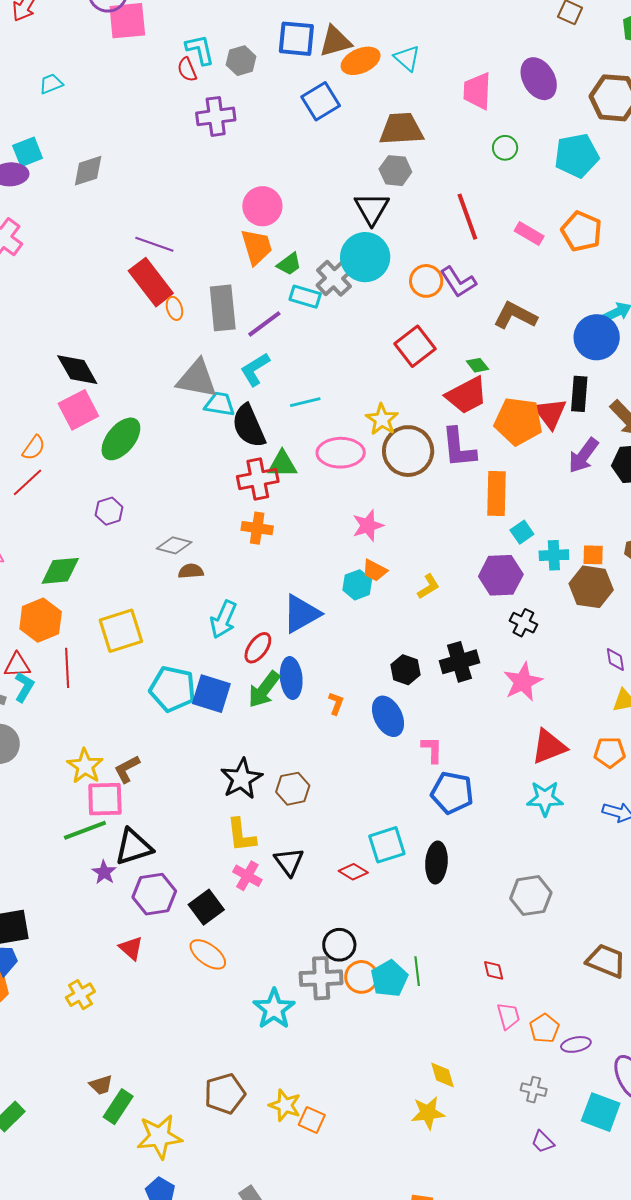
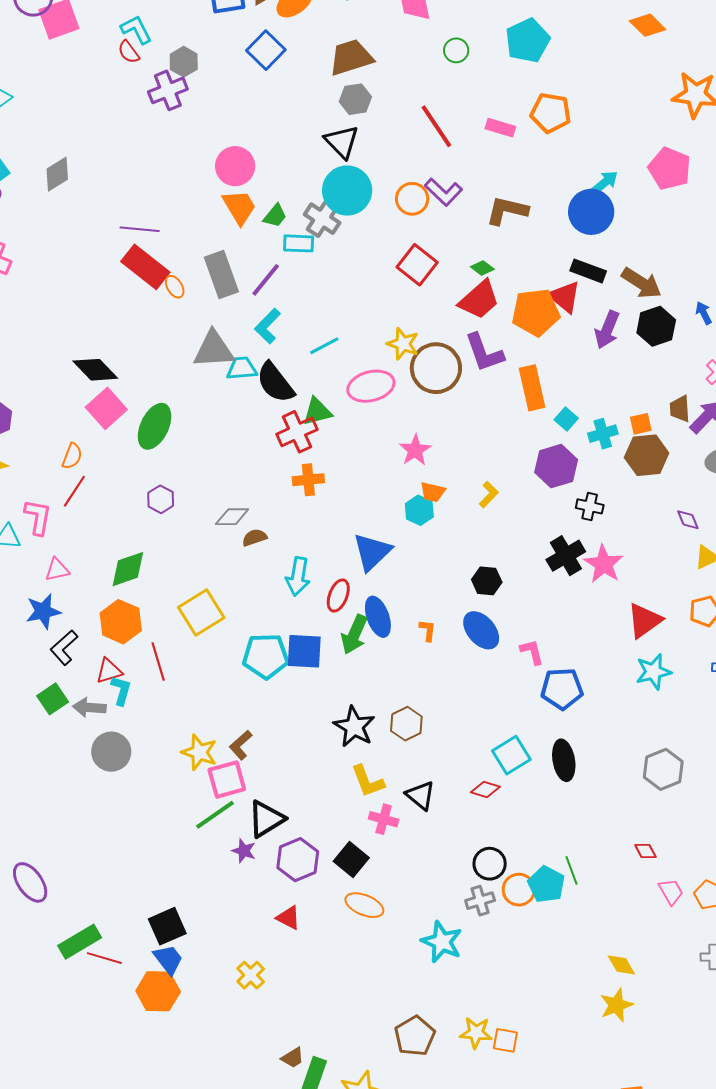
gray hexagon: (241, 61) -> (184, 62), moved
black rectangle: (579, 394) -> (588, 271), turned -60
black cross: (459, 662) -> (566, 556), moved
gray cross: (321, 978) -> (480, 901), size x0.7

